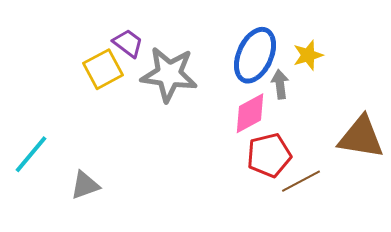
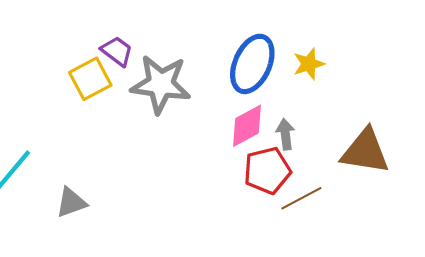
gray arrow: (280, 84) -> (285, 134), moved

